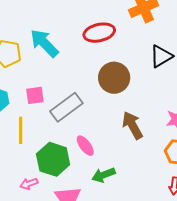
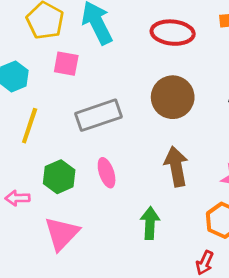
pink square: (35, 95) -> (66, 64), moved
green hexagon: (53, 159) -> (59, 177), size x0.7
green arrow: (103, 175) -> (150, 223), moved, turned 95

